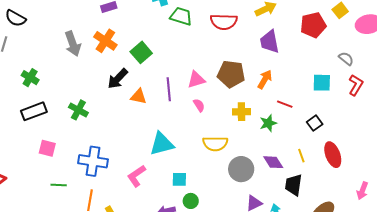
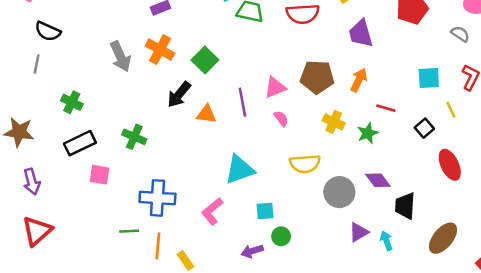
gray semicircle: (346, 59) -> (460, 34), moved
yellow cross: (241, 112) -> (334, 122), turned 30
pink square: (47, 148) -> (99, 175), moved
yellow line: (301, 156) -> (451, 110), moved
green line: (59, 185) -> (129, 231), moved

